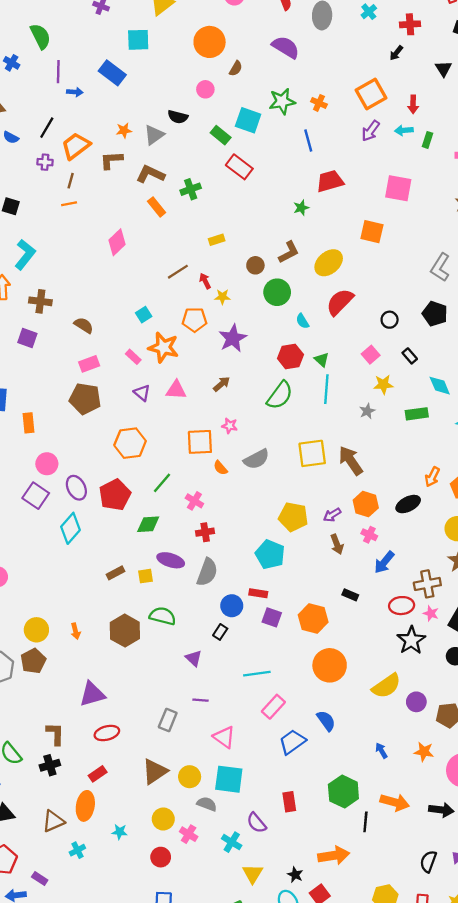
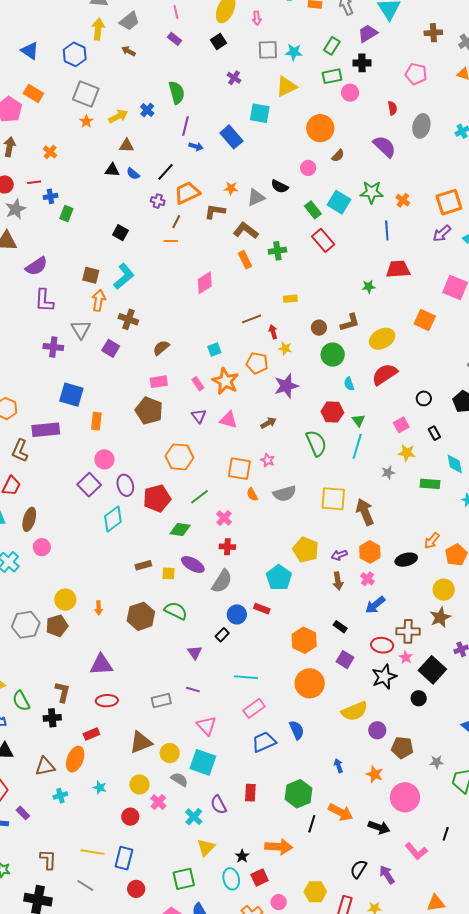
brown semicircle: (84, 325) -> (161, 348), turned -84
green semicircle: (280, 395) -> (316, 443), turned -72
purple square: (272, 617) -> (345, 660), moved
gray rectangle: (168, 720) -> (161, 701), turned 42

